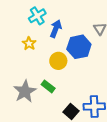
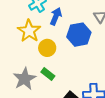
yellow star: (29, 44) -> (29, 31), size x1.6
yellow circle: (58, 61) -> (47, 48), moved

